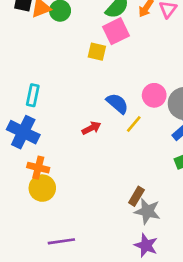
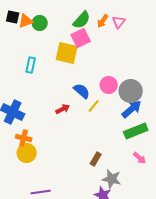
yellow square: (97, 52) -> (67, 53), size x1.6
cyan rectangle: (33, 95) -> (31, 65), moved
gray star: (147, 211) -> (112, 179), moved

